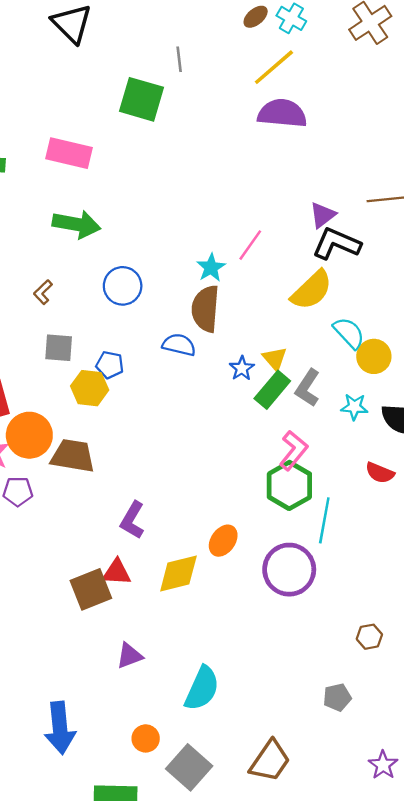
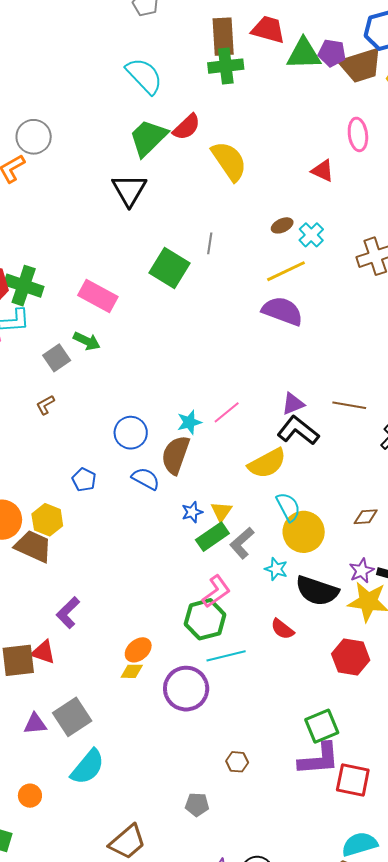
green arrow: (76, 224) -> (87, 341), moved, size x0.7
blue circle: (123, 286) -> (131, 433), moved
gray square: (59, 348) -> (57, 358), moved, turned 36
yellow circle: (374, 356) -> (304, 532), size x1.4
yellow hexagon: (90, 388) -> (47, 520), moved
cyan line: (324, 520) -> (226, 656), turned 51
yellow diamond: (178, 574) -> (132, 671), moved, size x0.6
gray square: (189, 767) -> (72, 717), moved

